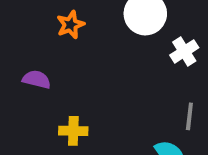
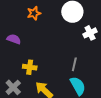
gray line: (189, 116) -> (74, 64), moved

